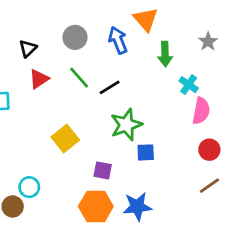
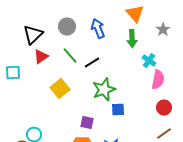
orange triangle: (146, 19) -> (135, 14), moved
black triangle: (28, 49) -> (33, 35), size x1.5
yellow square: (65, 139) -> (60, 89), moved

